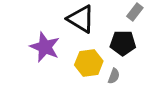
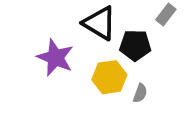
black pentagon: (123, 43) -> (135, 45), moved

